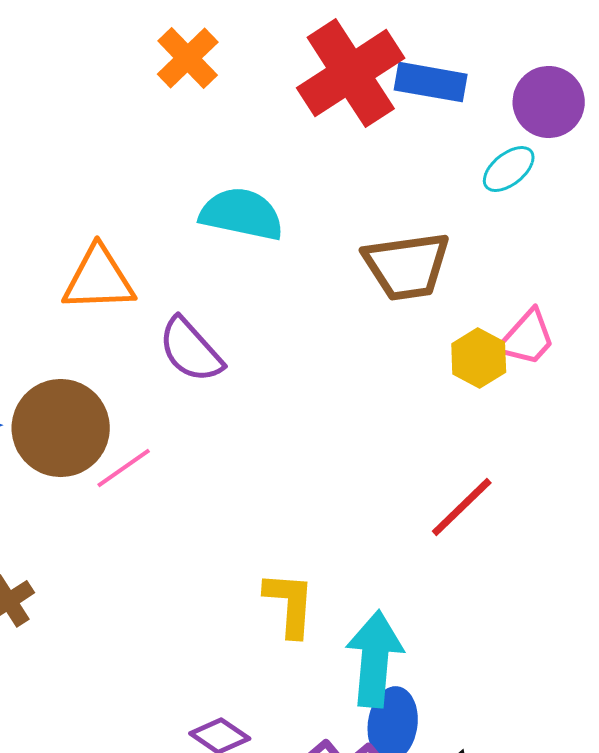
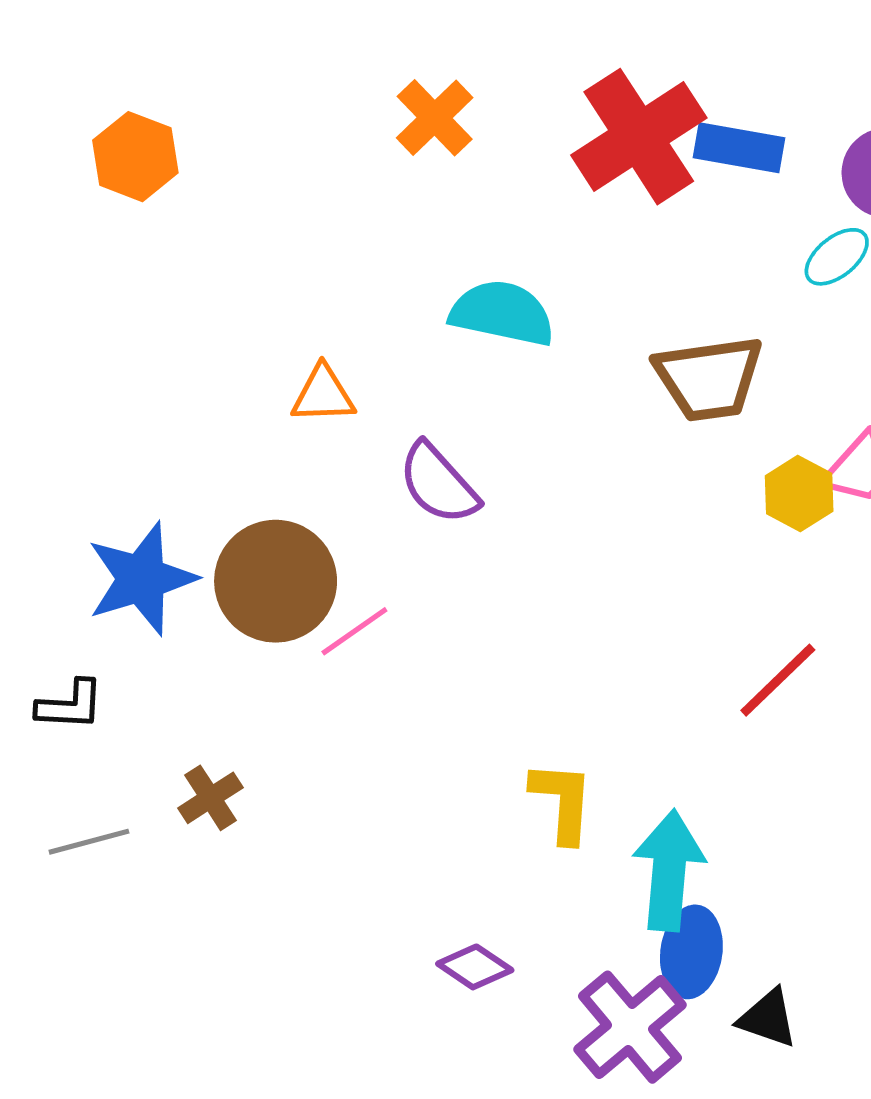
orange triangle: (99, 279) -> (323, 395), size x0.7

